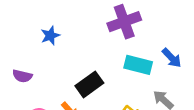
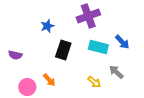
blue star: (50, 36) -> (47, 26), moved
black rectangle: (89, 84) -> (63, 50), moved, turned -36

